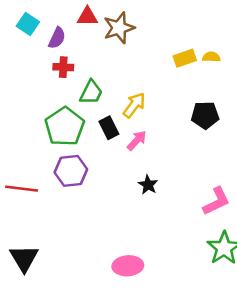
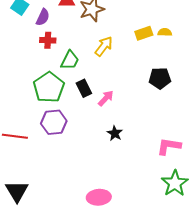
yellow arrow: (134, 105) -> (104, 46), moved
pink L-shape: (216, 201) -> (169, 146), turned -145

